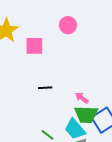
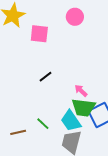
black line: (45, 88) -> (46, 77), turned -40

